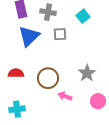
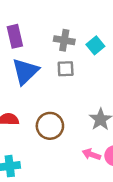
gray cross: (48, 12) -> (64, 40), moved
pink arrow: (65, 96) -> (91, 154), moved

